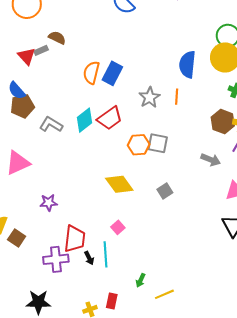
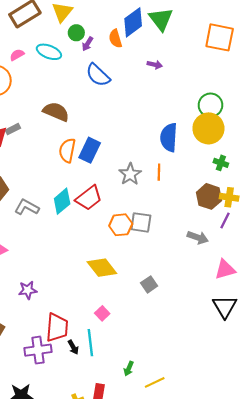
brown semicircle: (57, 38) -> (56, 112), moved, size x1.4
gray square: (165, 191) -> (149, 284), moved

